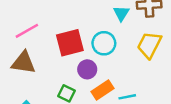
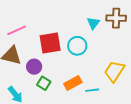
yellow trapezoid: (149, 45) -> (114, 71), moved
purple circle: (87, 69) -> (34, 67), moved

